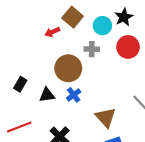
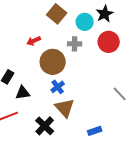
red arrow: (52, 32) -> (34, 41), moved
black triangle: (47, 95) -> (23, 93), moved
brown triangle: (106, 117) -> (65, 108), moved

